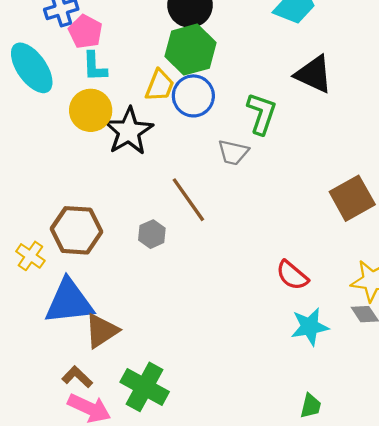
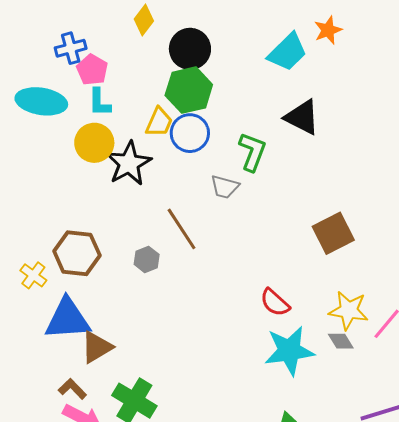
cyan ellipse: (32, 68) -> (41, 101), turned -48
cyan star: (310, 327) -> (289, 351), size x1.4

